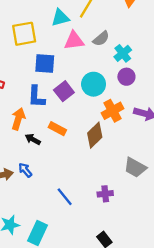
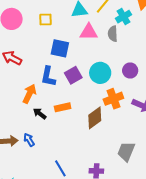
yellow square: (24, 34) -> (46, 20), size x0.6
gray semicircle: (101, 39) -> (113, 34), turned 119
cyan cross: (123, 53) -> (123, 17), moved
orange rectangle: (57, 129) -> (63, 107), turned -49
gray trapezoid: (135, 167) -> (126, 152), turned 75

